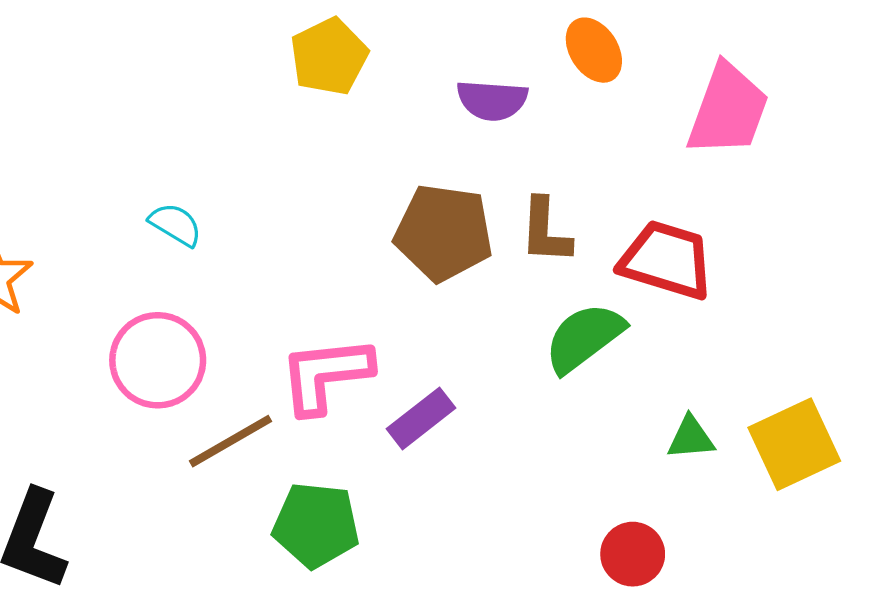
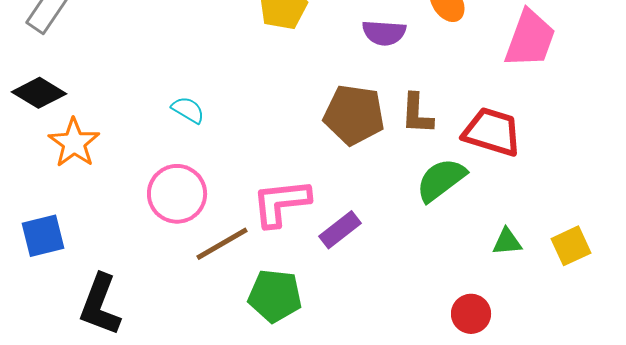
yellow square: (794, 444) -> (571, 246), size x0.7

